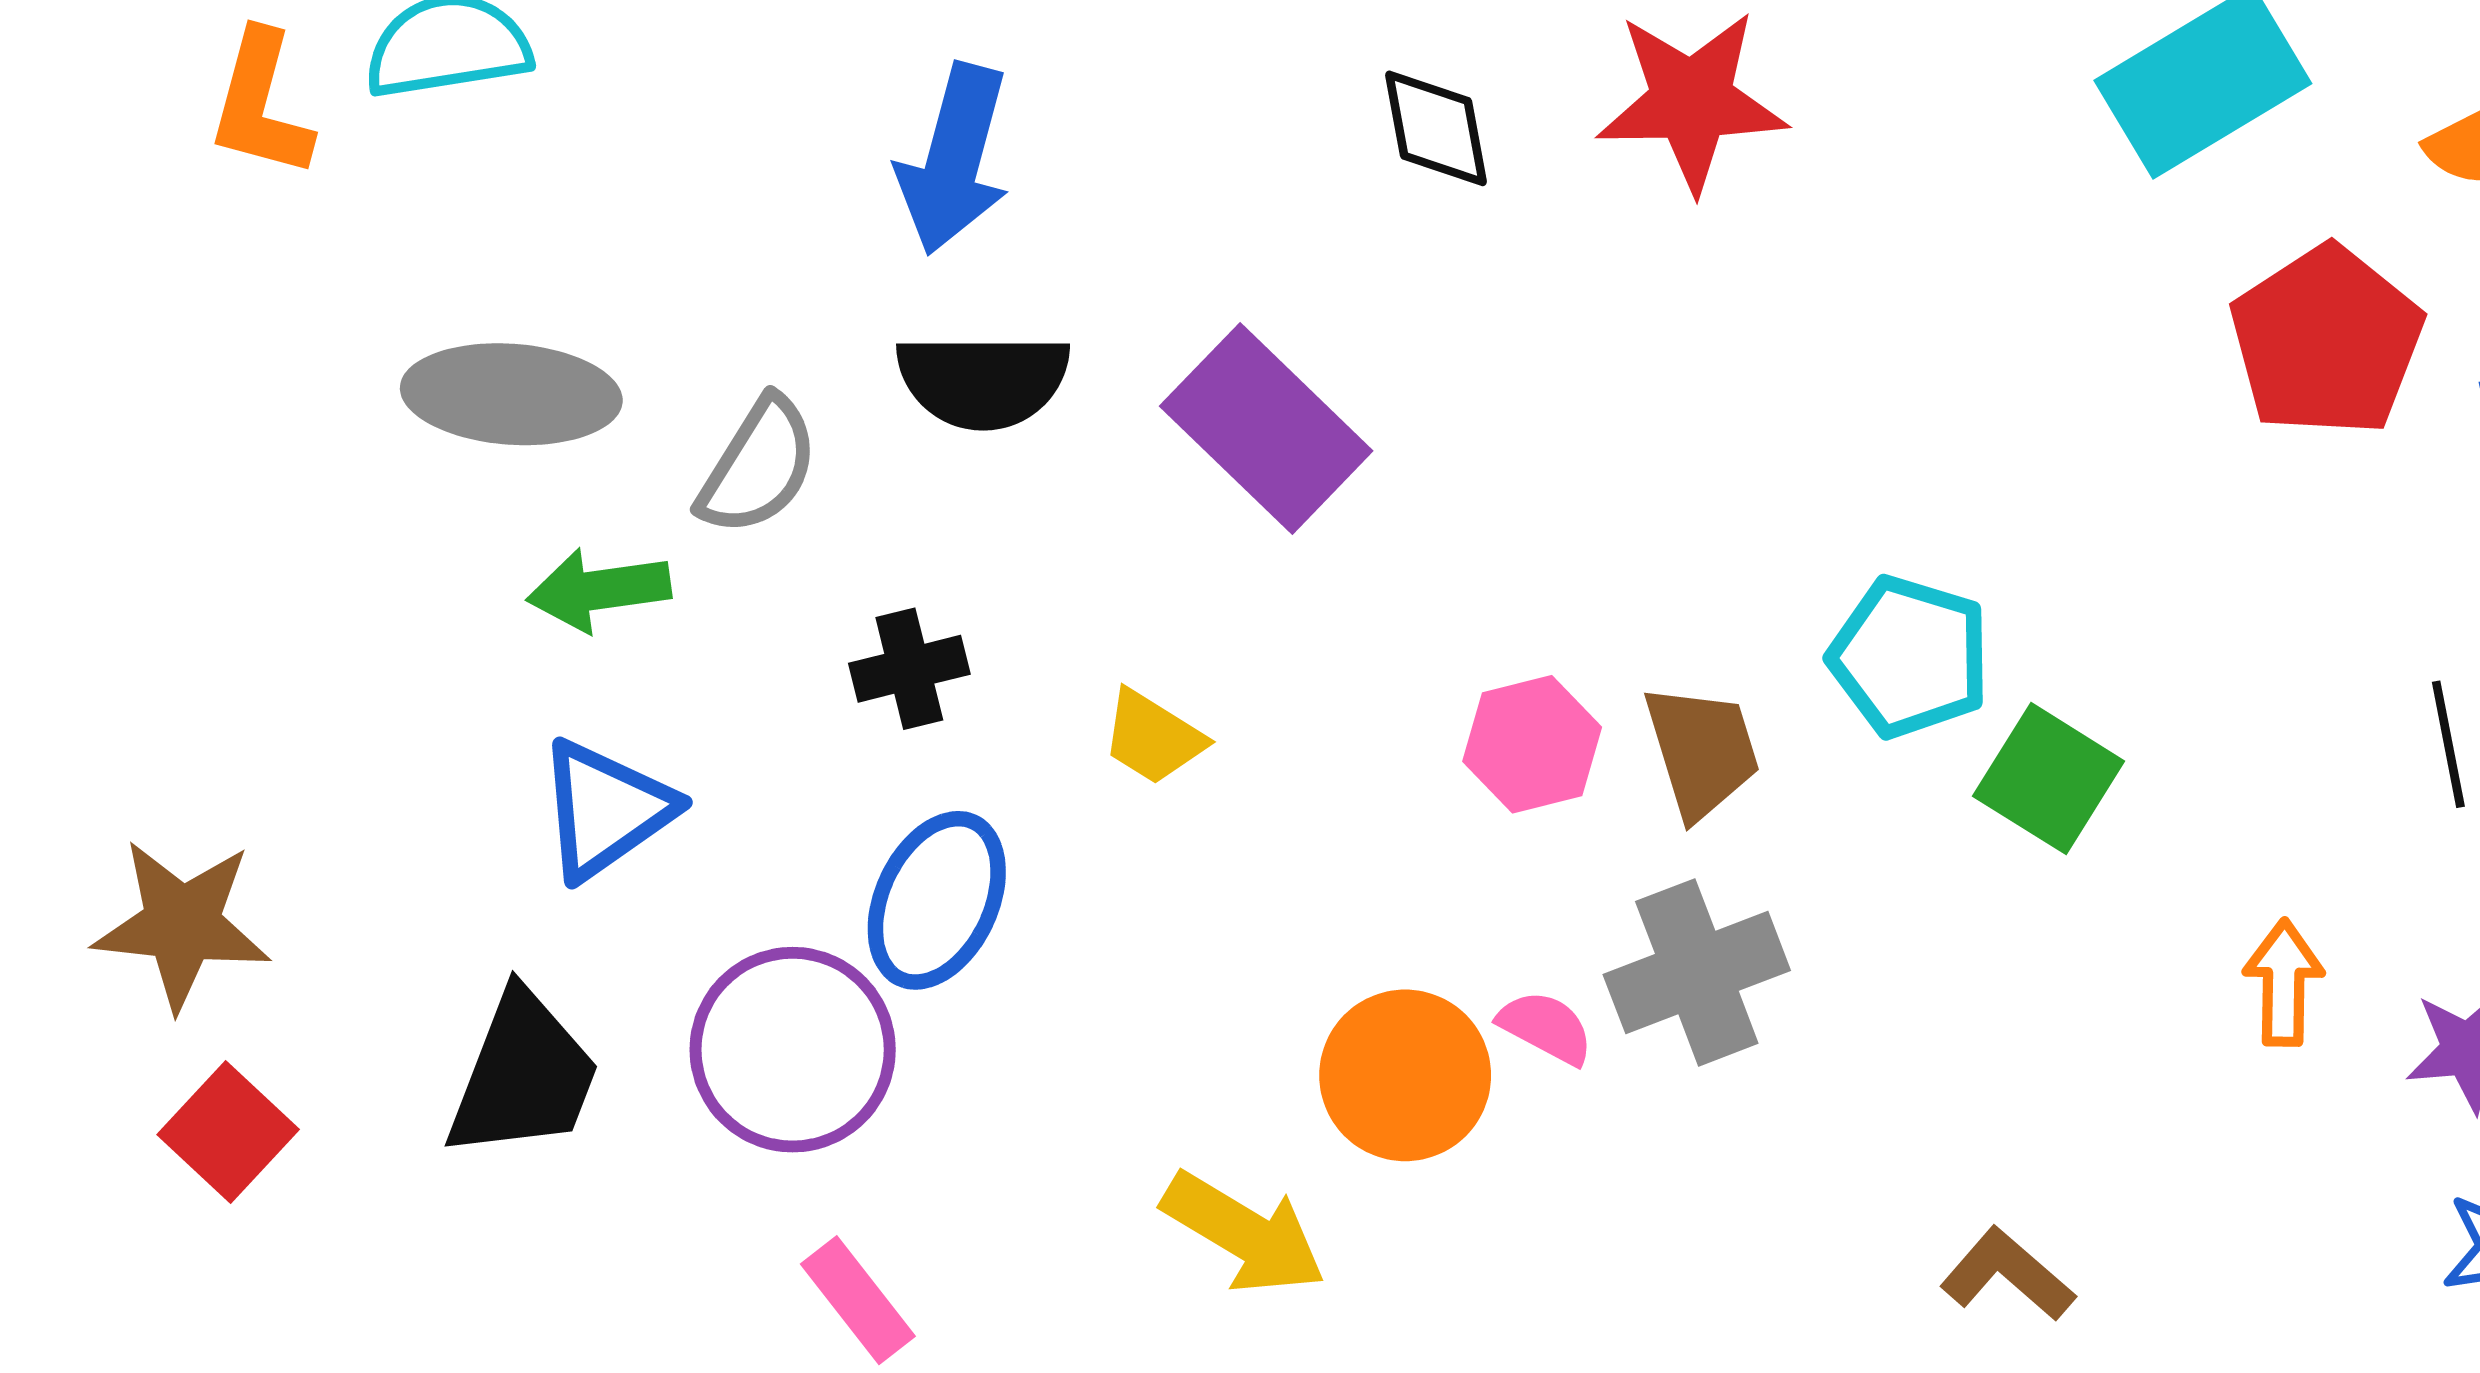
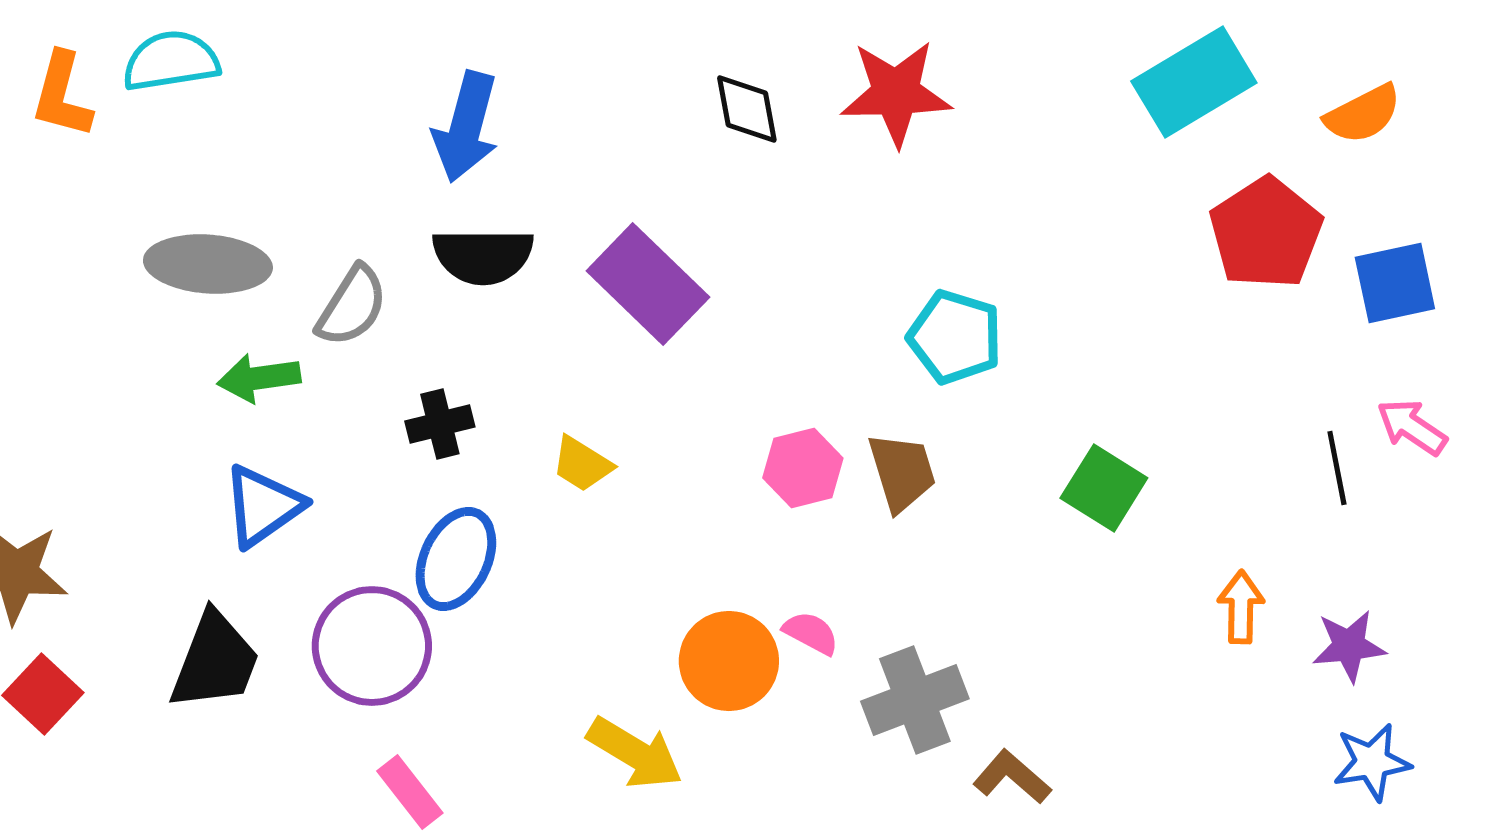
cyan pentagon: (1910, 657) -> (955, 337), moved
gray cross: (1697, 972) -> (915, 700), moved
brown L-shape: (2007, 1274) -> (1012, 777), moved

